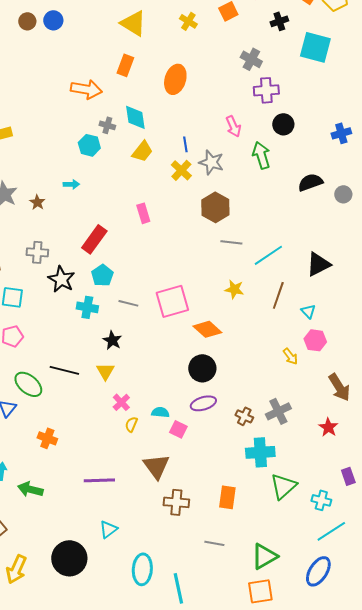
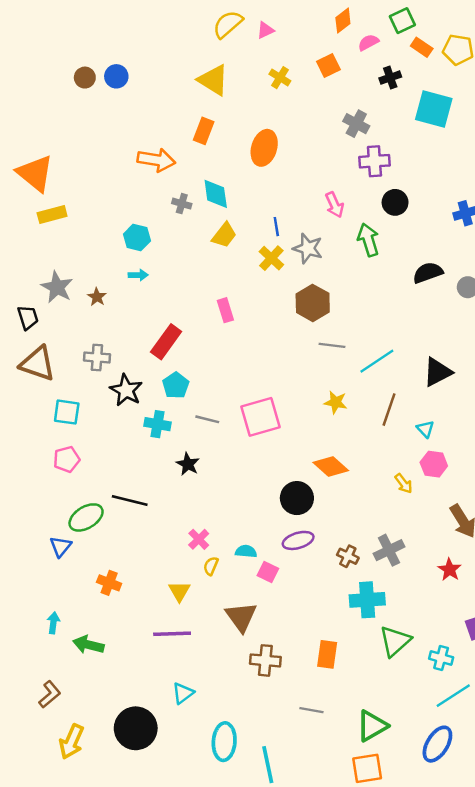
cyan hexagon: (89, 145) -> (137, 238), moved
orange diamond: (207, 329) -> (331, 467), moved
yellow triangle: (105, 371) -> (179, 591), moved
green ellipse: (28, 384) -> (86, 517), turned -72

